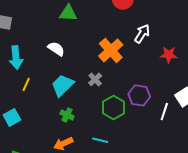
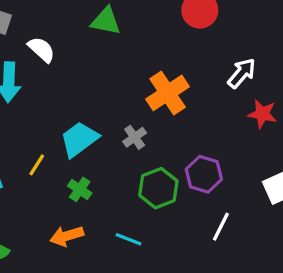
white arrow: (142, 34) -> (242, 73), moved
white semicircle: (56, 49) -> (41, 49), moved
yellow line: (26, 85) -> (37, 165), moved
white line: (164, 112) -> (221, 227), moved

